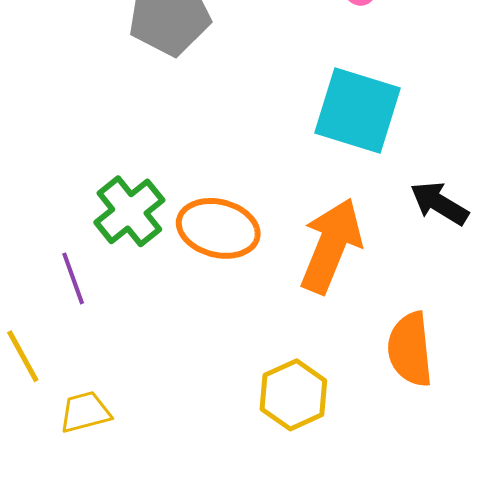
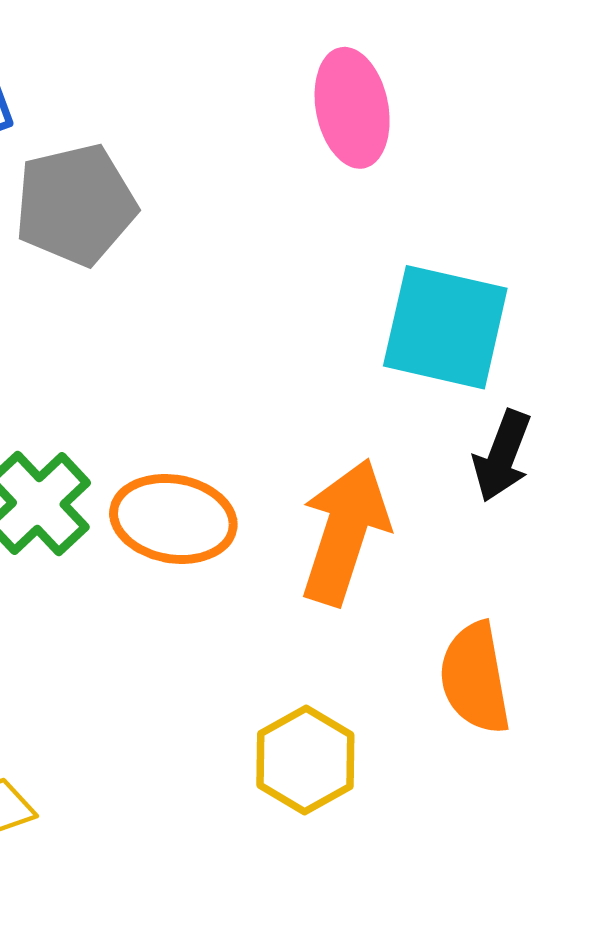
cyan square: (357, 111) -> (445, 327), moved
black arrow: (439, 203) -> (502, 456), turned -96

